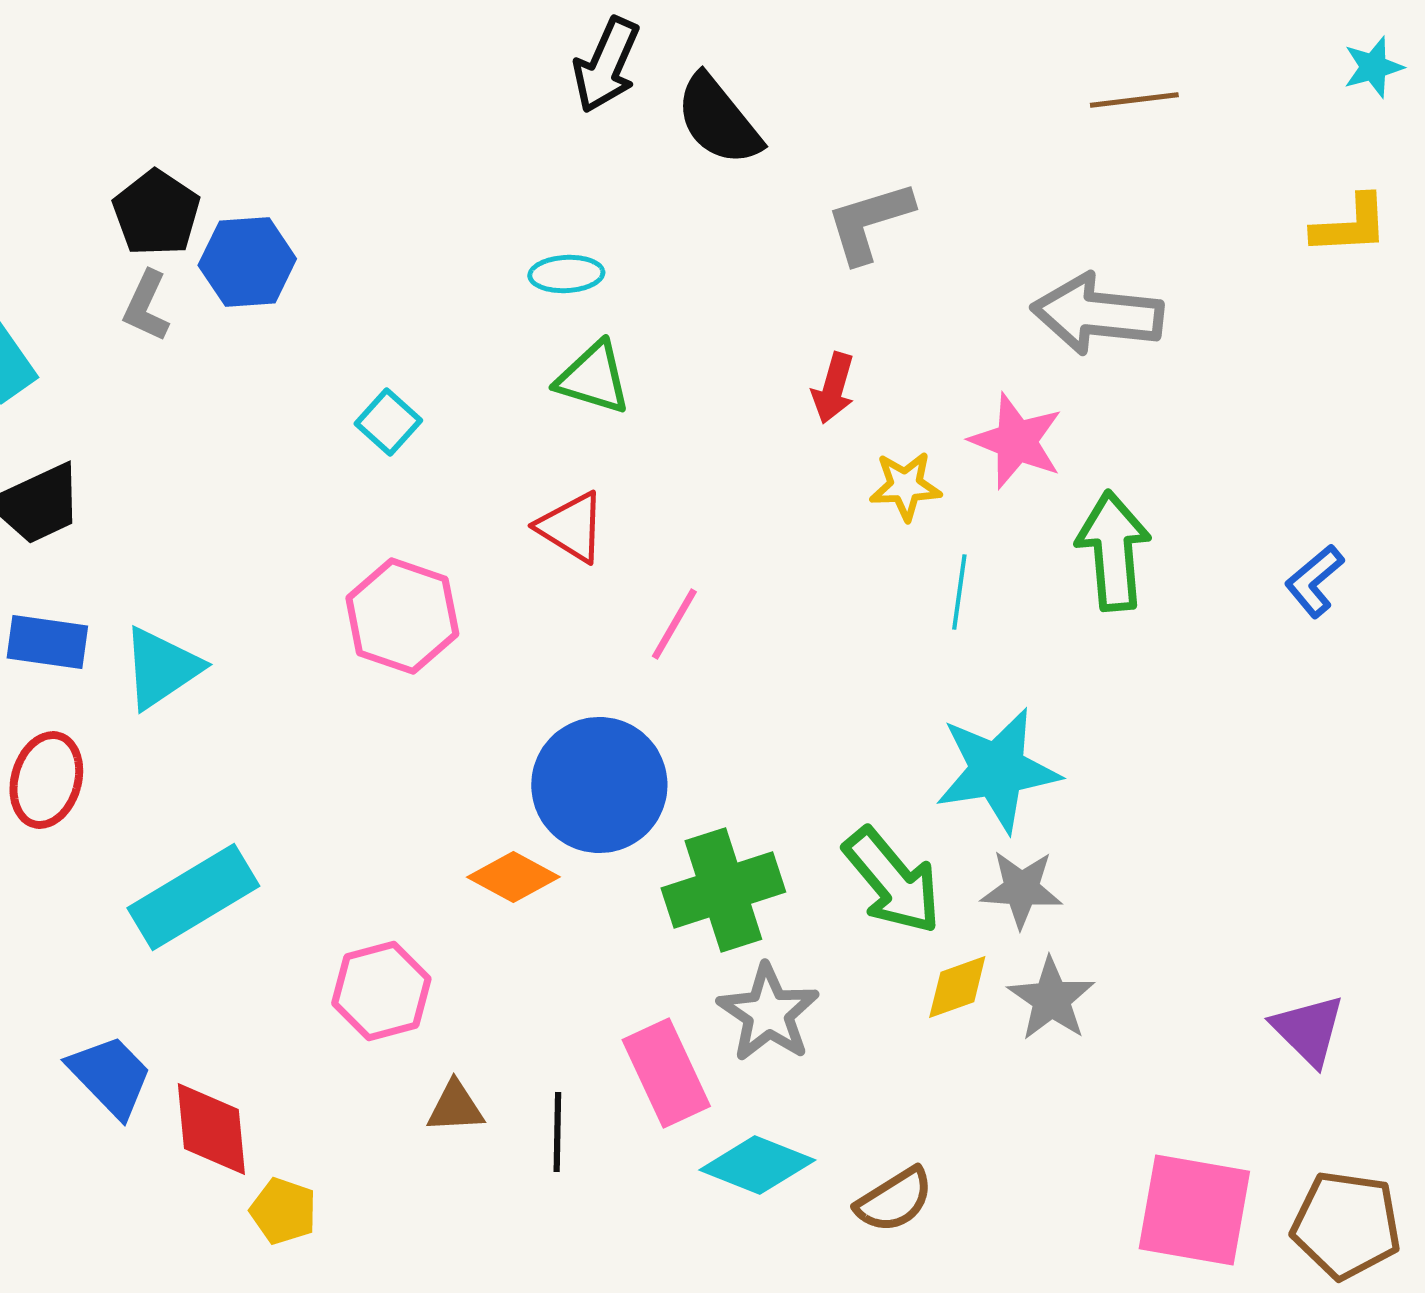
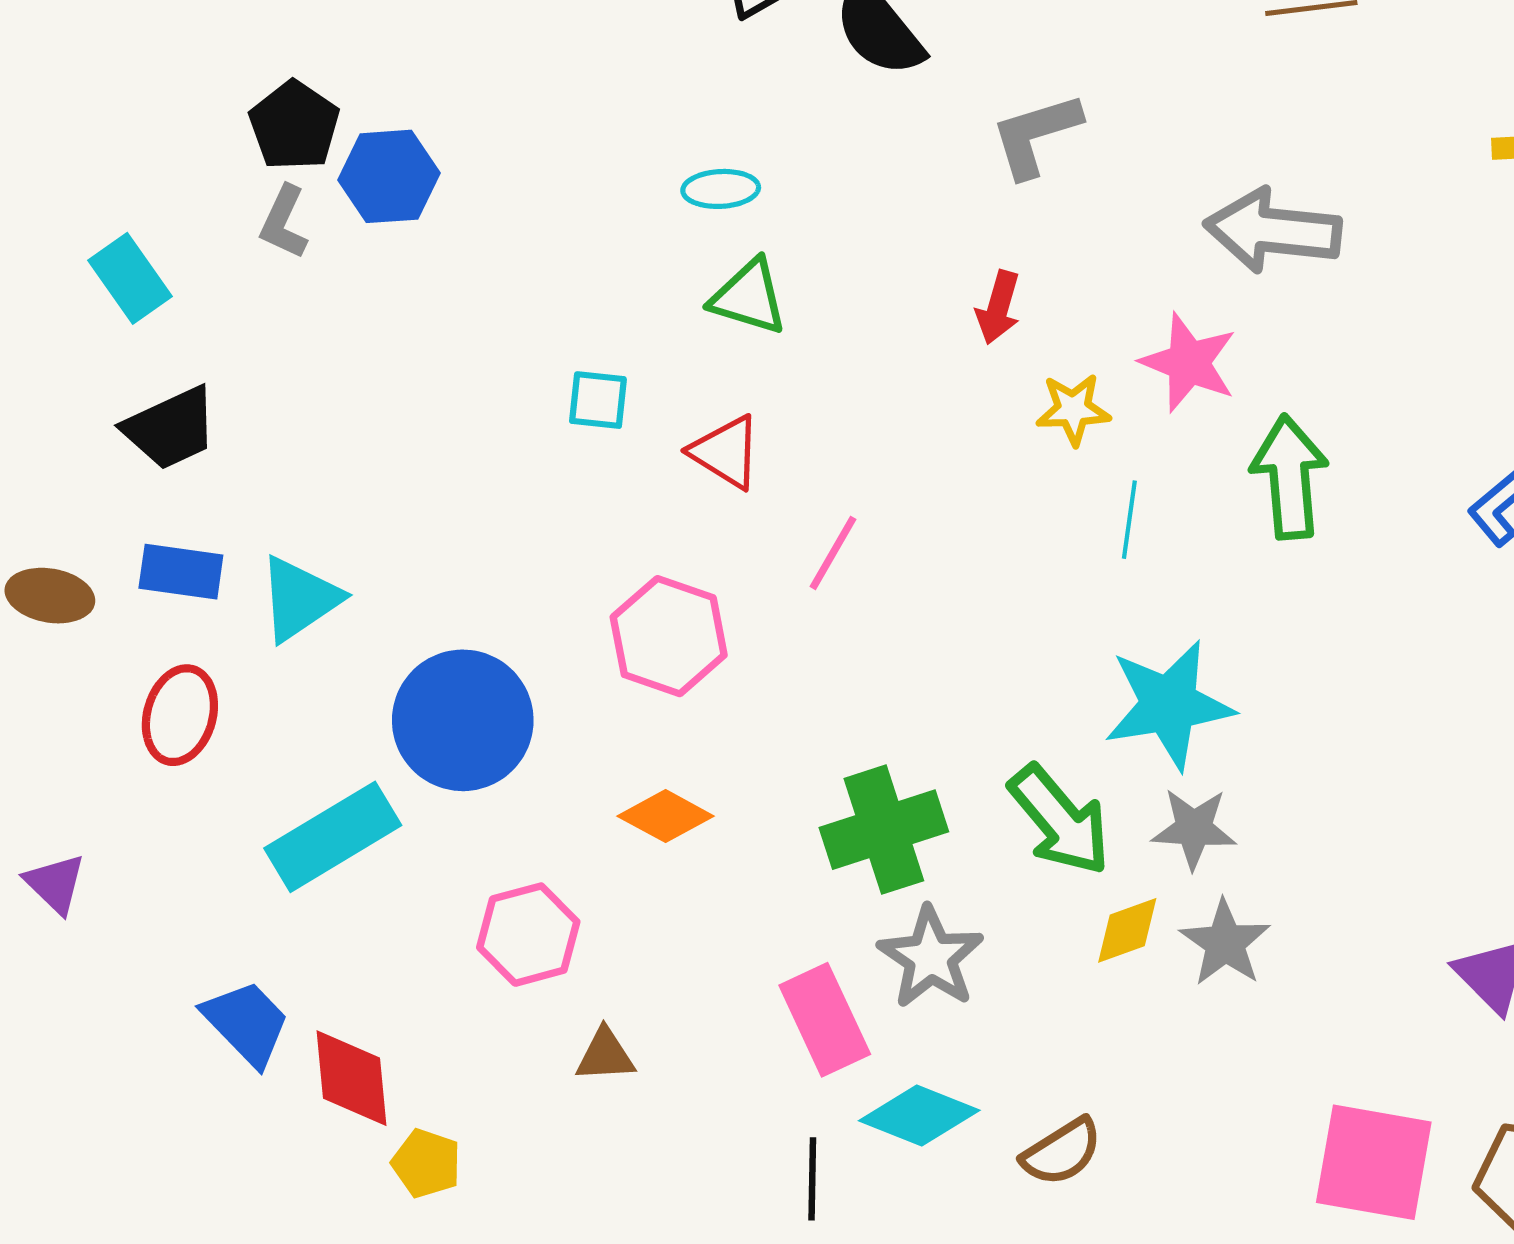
cyan square: (388, 422) -> (598, 400), moved, turned -36
pink hexagon: (402, 616) -> (669, 636), moved
blue circle: (599, 785) -> (463, 720), moved
black line: (557, 1132) -> (812, 1179), moved

